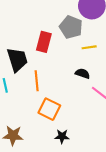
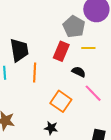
red rectangle: (44, 42) -> (61, 51), moved
orange square: (49, 109) -> (61, 101), moved

